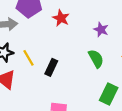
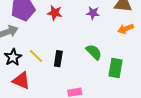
green semicircle: (96, 59) -> (94, 52), moved

